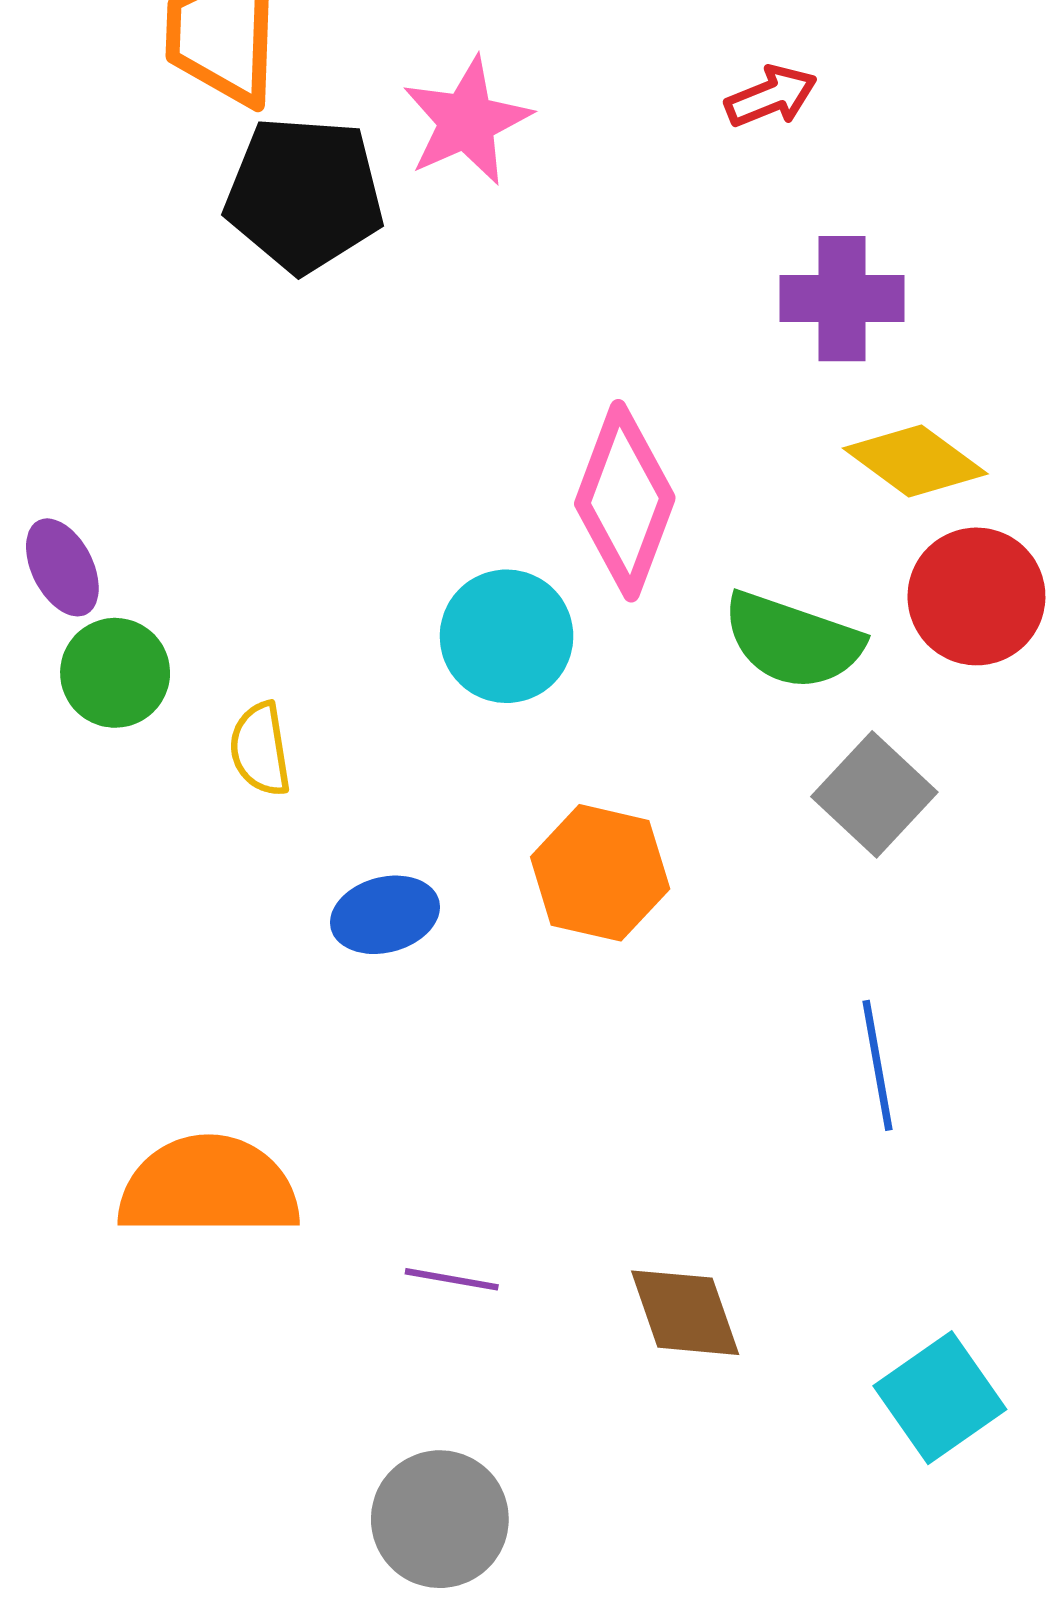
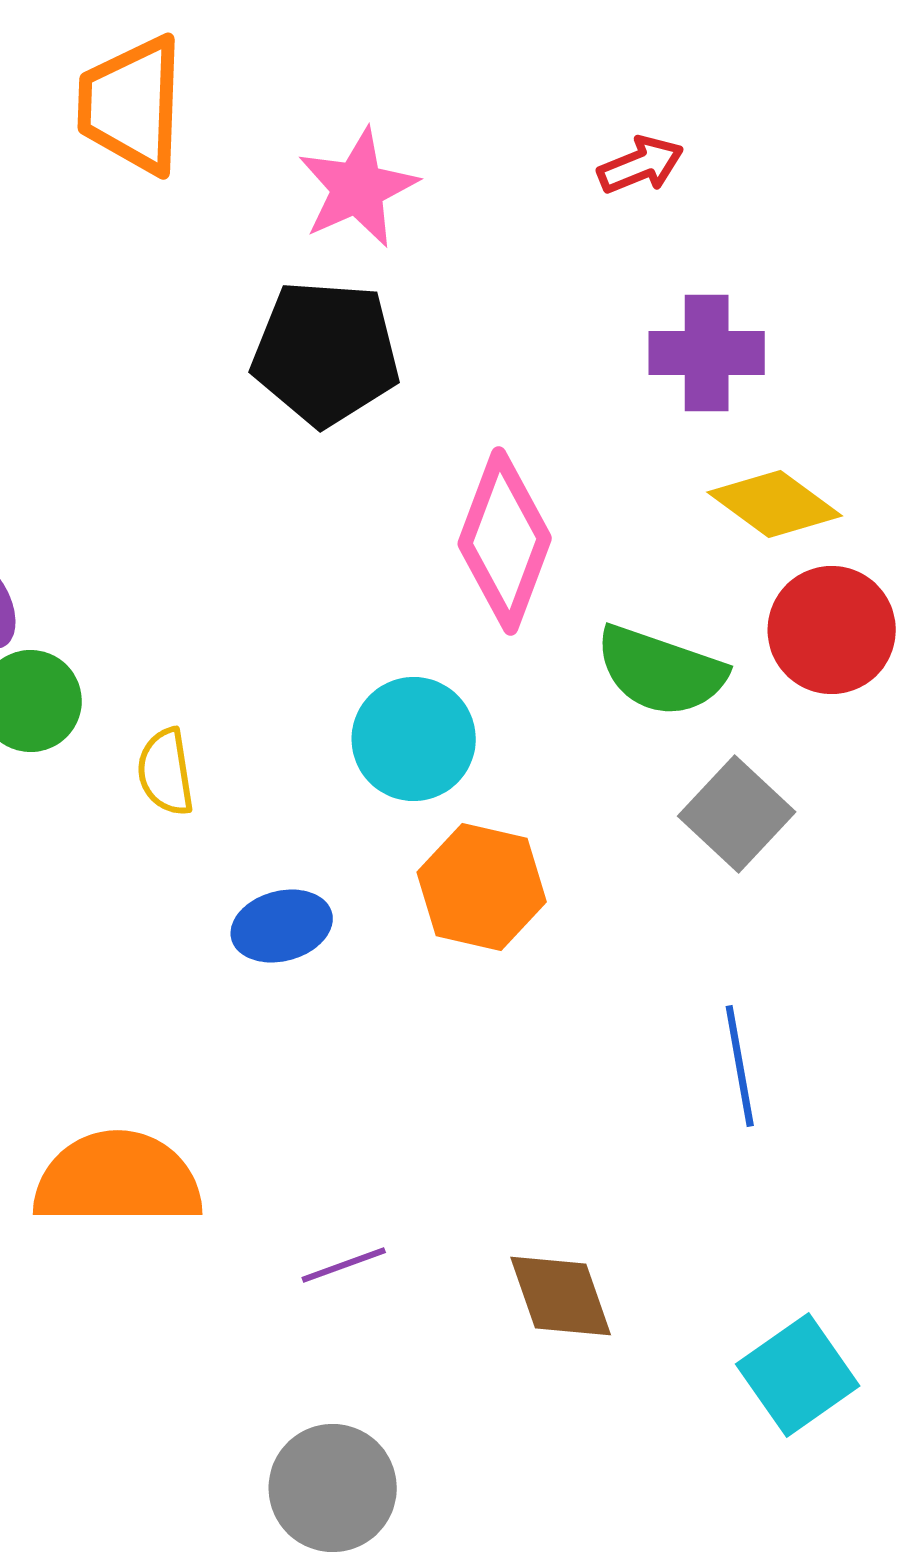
black pentagon: (304, 194) -> (326, 353), moved
cyan circle: (507, 636) -> (414, 739), moved
purple line: (452, 1279) -> (344, 1265), turned -30

